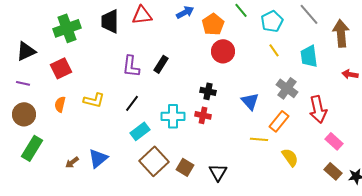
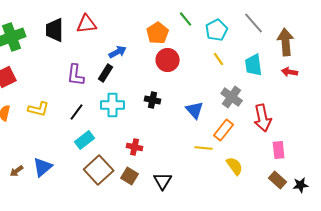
blue arrow: (185, 12) -> (118, 52), moved
red arrow: (350, 74) -> (290, 72), moved
red cross: (203, 115) -> (135, 147), moved
cyan cross: (173, 116) -> (113, 105), moved
pink rectangle: (334, 141) -> (279, 150), turned 42

